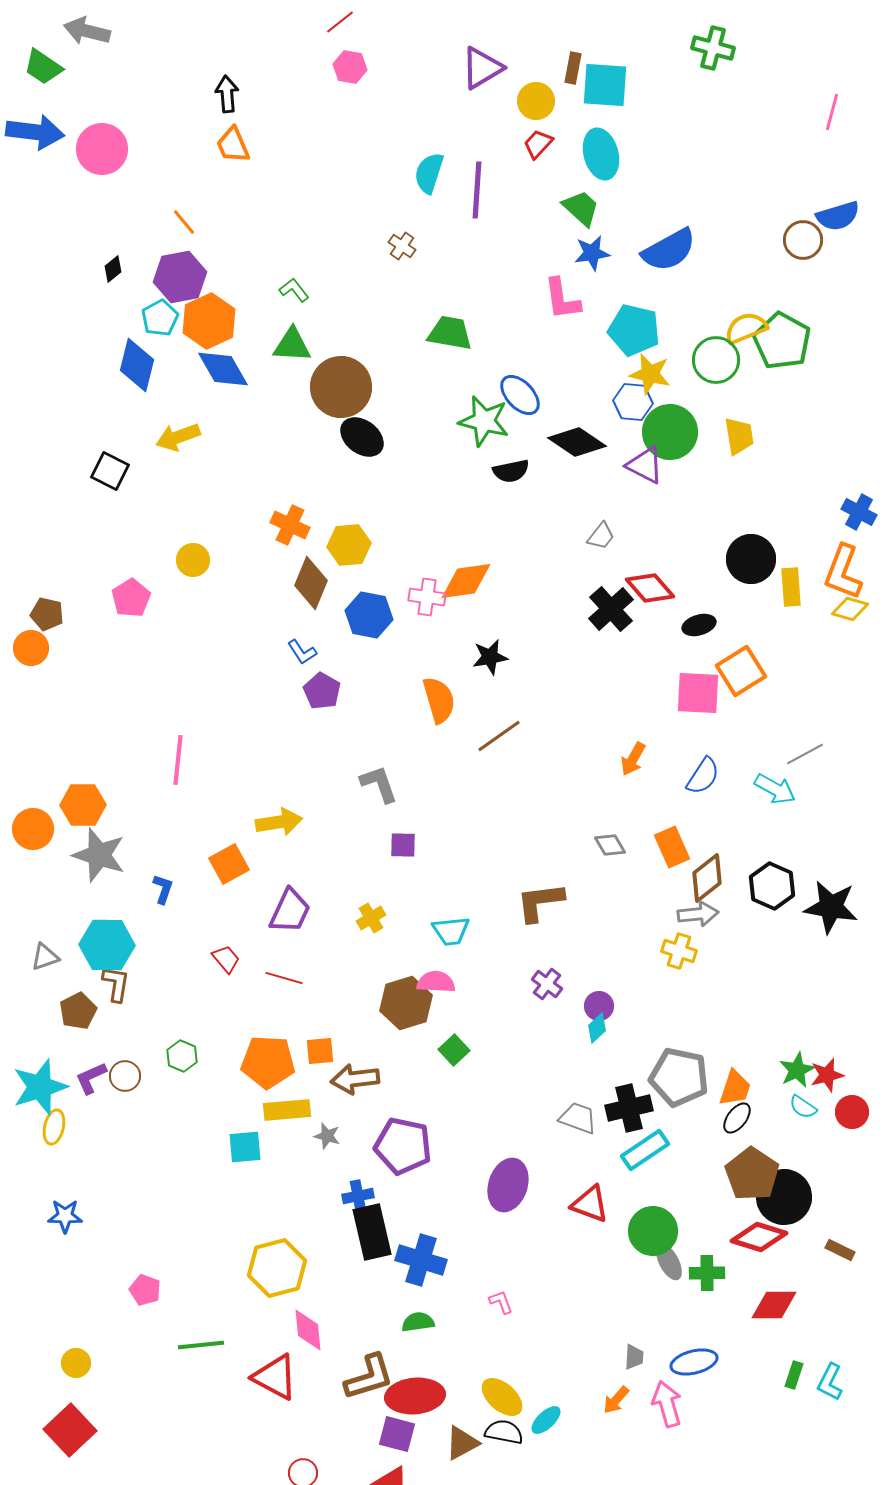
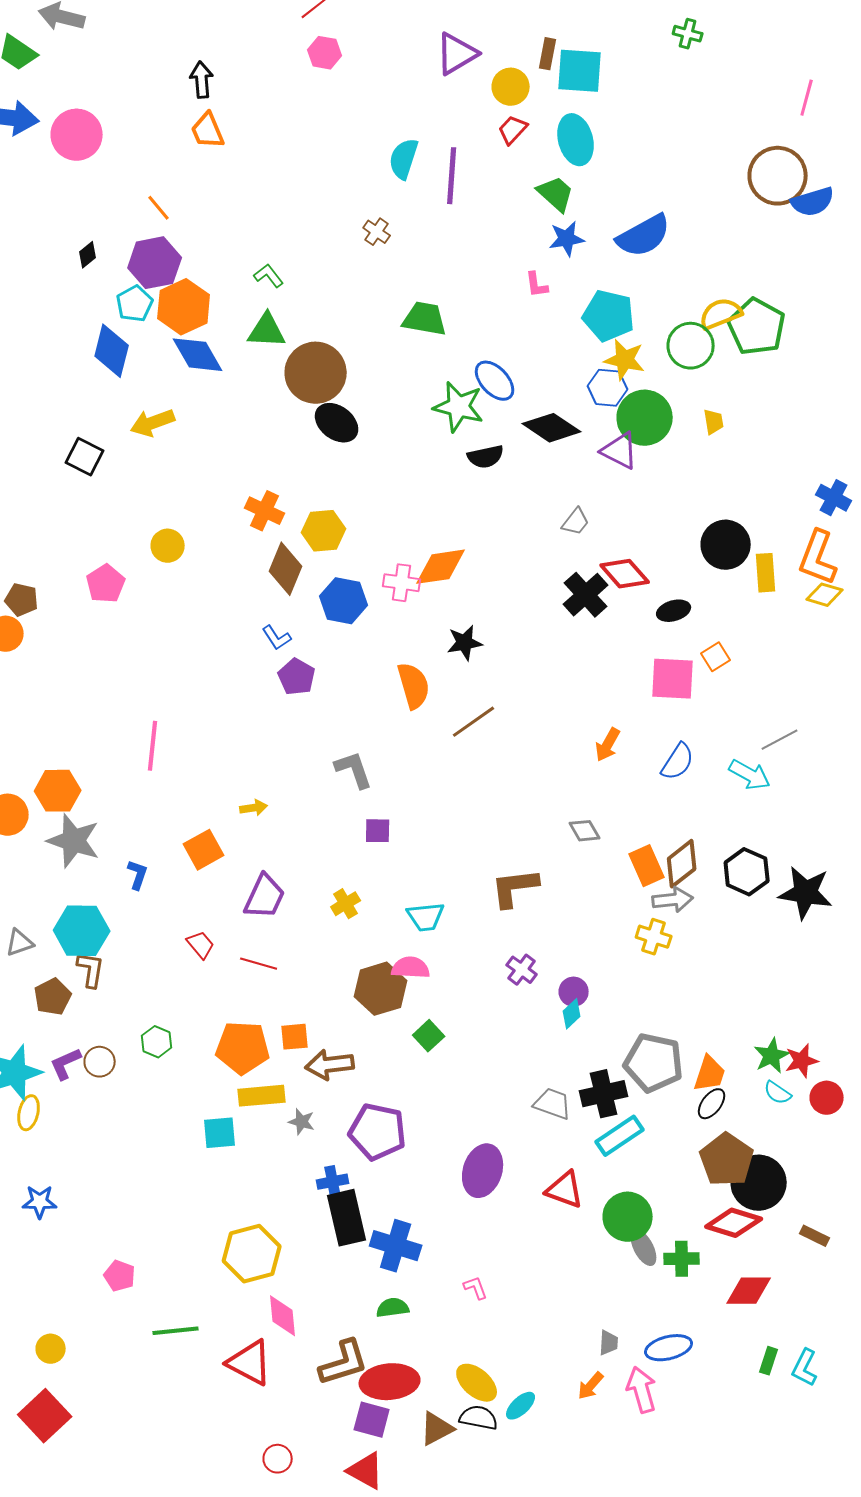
green cross: (713, 48) -> (688, 34), size x0.7
brown circle: (803, 240) -> (778, 176), moved, size x1.5
pink L-shape: (562, 299) -> (537, 285), size x0.6
yellow trapezoid: (739, 436) -> (714, 422), size x0.7
orange square: (741, 671) -> (716, 657), size x0.6
yellow arrow: (279, 822) -> (254, 808), size x0.6
orange rectangle: (672, 847) -> (647, 866), moved

